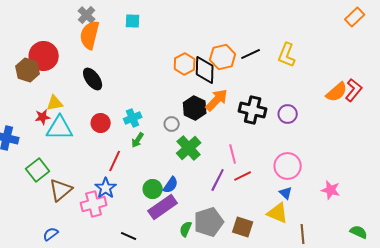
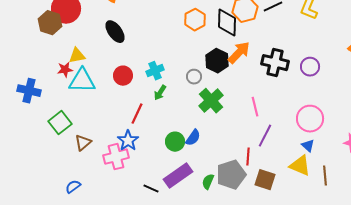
orange hexagon: (185, 64) -> (195, 20), moved
red line: (243, 176) -> (248, 157), moved, turned -60
purple line: (218, 180) -> (265, 136), moved
brown triangle: (61, 190) -> (83, 143), size x0.7
purple rectangle: (163, 207) -> (178, 176), moved
brown line: (303, 234) -> (325, 176), moved

